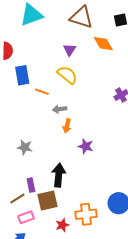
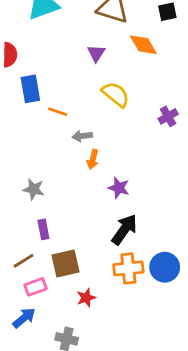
yellow semicircle: (67, 75) -> (116, 94), moved
black arrow: (59, 175) -> (124, 229), moved, turned 30
purple rectangle: (31, 185) -> (43, 229), moved
orange cross: (86, 214) -> (128, 268), moved

